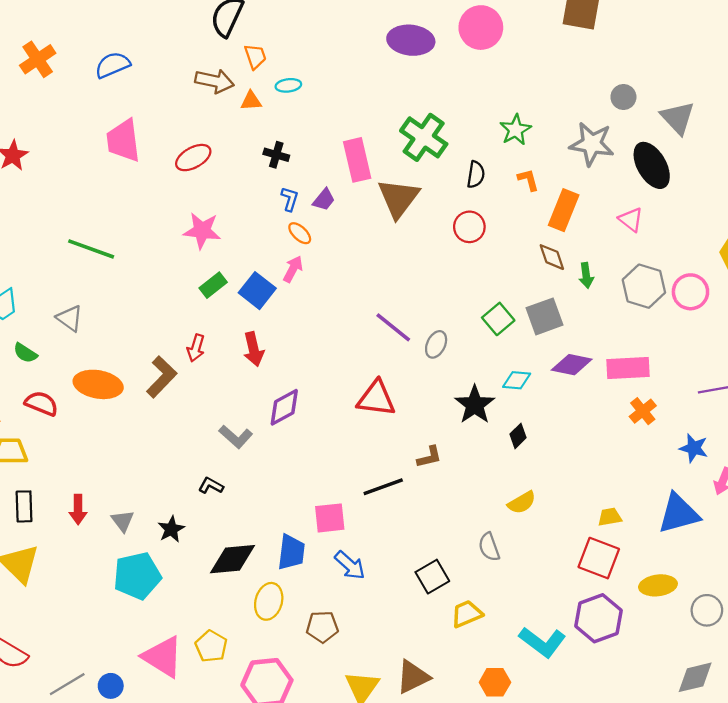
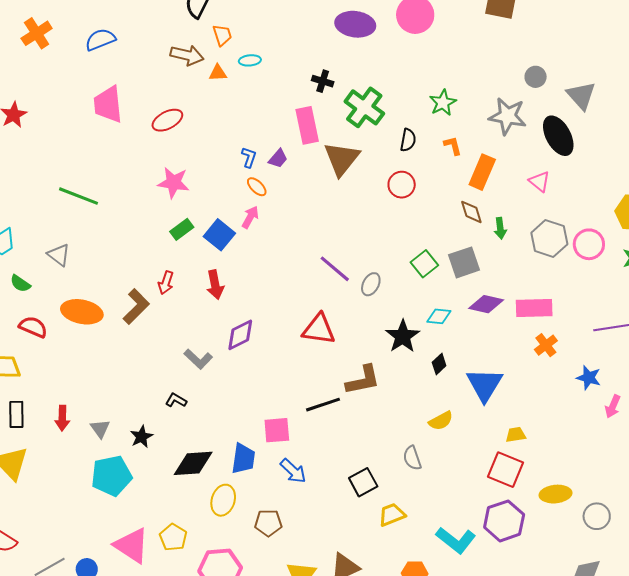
black cross: (276, 155) -> (323, 81), moved
brown L-shape: (429, 457) -> (363, 380), size x1.6
blue triangle: (679, 514) -> (485, 385), moved, turned -45

